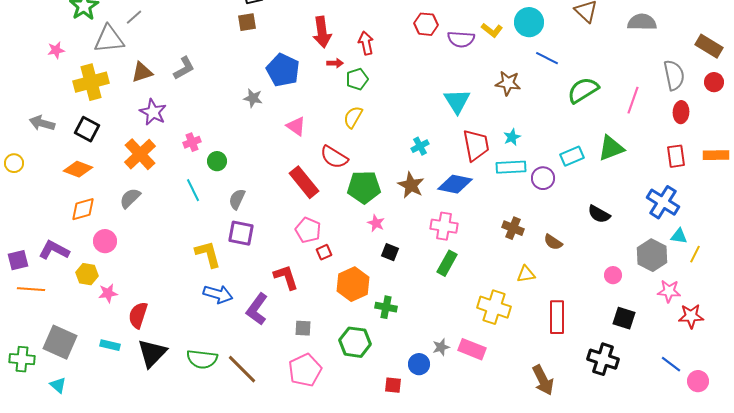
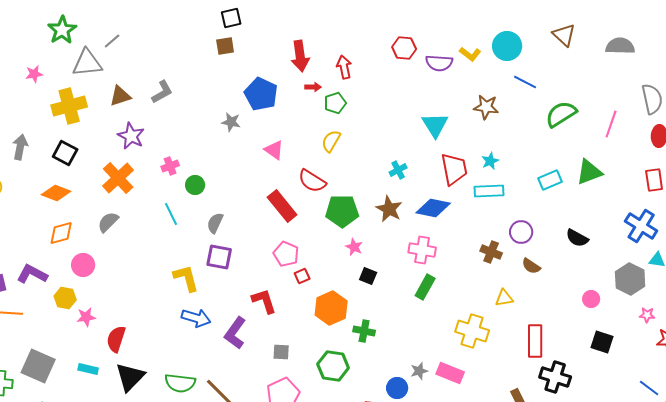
gray arrow: (42, 123) -> (20, 147), turned 85
purple circle: (543, 178) -> (521, 232), moved
pink star: (669, 291) -> (647, 315), size x0.7
black cross: (603, 359) -> (555, 377), moved

